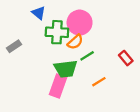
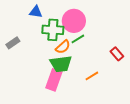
blue triangle: (39, 13) -> (36, 12), turned -32
orange semicircle: (75, 42) -> (63, 47), moved
green line: (87, 56) -> (78, 39), moved

